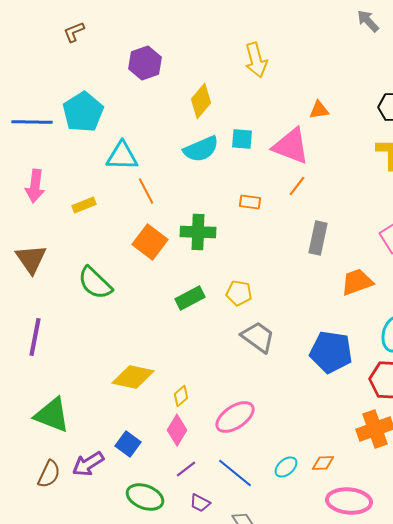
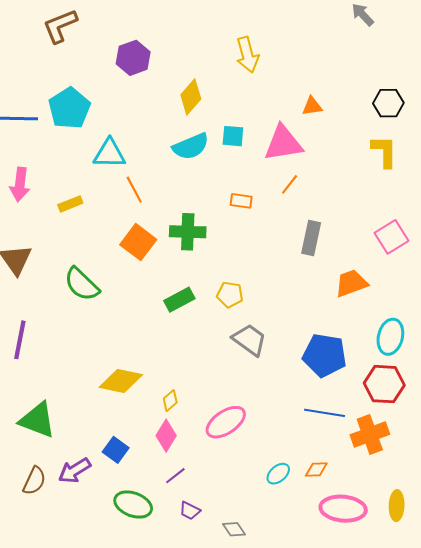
brown L-shape: (74, 32) -> (60, 26), size x1.6
pink triangle: (291, 146) -> (283, 143), turned -30
blue line: (235, 473) -> (325, 413), moved, turned -30

